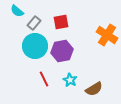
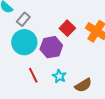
red square: (61, 22) -> (67, 28), moved, turned -35

